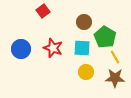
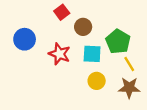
red square: (43, 11) -> (62, 12), moved
brown circle: (84, 22) -> (83, 27), moved
blue circle: (21, 49) -> (25, 39), moved

